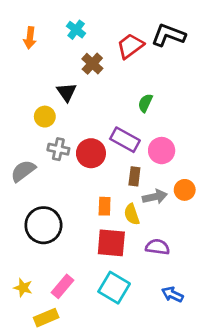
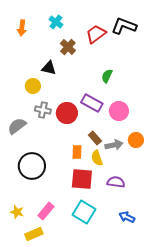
black triangle: (67, 92) -> (49, 68), turned -42
brown rectangle: (134, 176) -> (95, 138), moved, turned -48

